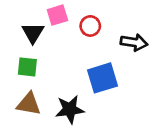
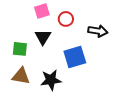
black triangle: (33, 33) -> (43, 37), moved

